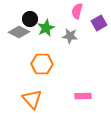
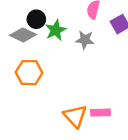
orange hexagon: (42, 64) -> (29, 73), moved
orange triangle: (32, 99) -> (75, 116), moved

